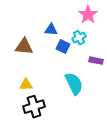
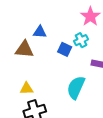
blue triangle: (51, 30) -> (40, 32), moved
cyan semicircle: (74, 84) -> (76, 88), turned -130

